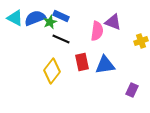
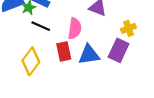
pink semicircle: (97, 31) -> (75, 28), moved
purple rectangle: (132, 90) -> (119, 50), moved, size x1.5

